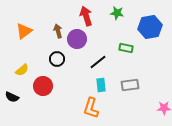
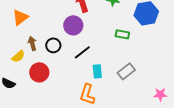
brown arrow: (58, 31) -> (32, 43), moved
black line: (98, 62) -> (82, 52), moved
gray rectangle: (130, 85) -> (126, 71), turned -30

